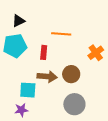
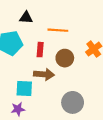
black triangle: (18, 21) -> (26, 17), moved, turned 32
brown circle: (71, 74) -> (65, 58), moved

